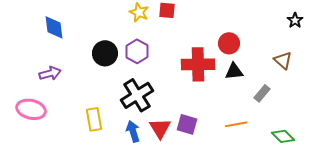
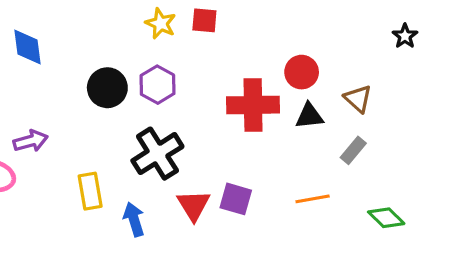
brown triangle: (283, 60) -> (358, 99), moved
purple arrow: (50, 73) -> (31, 141), moved
blue arrow: (133, 131) -> (134, 219), moved

